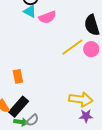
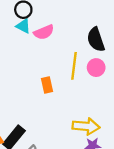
yellow line: (72, 47) -> (74, 66), turned -45
orange rectangle: (18, 76) -> (47, 85), moved

